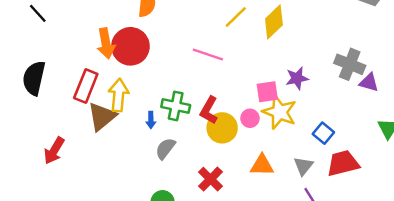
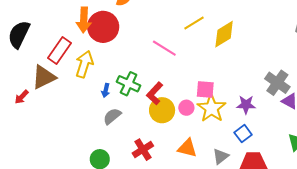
purple star: (297, 78) -> (246, 105), moved
brown triangle: (102, 117) -> (44, 77), moved
red arrow: (54, 151) -> (22, 97), size x0.7

